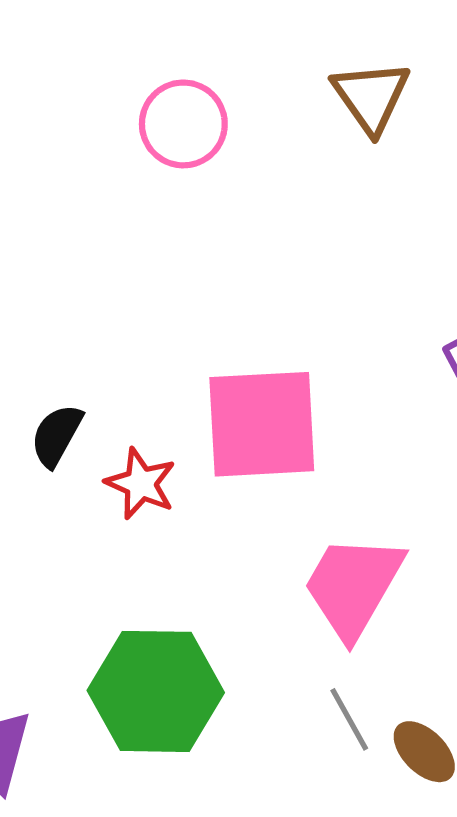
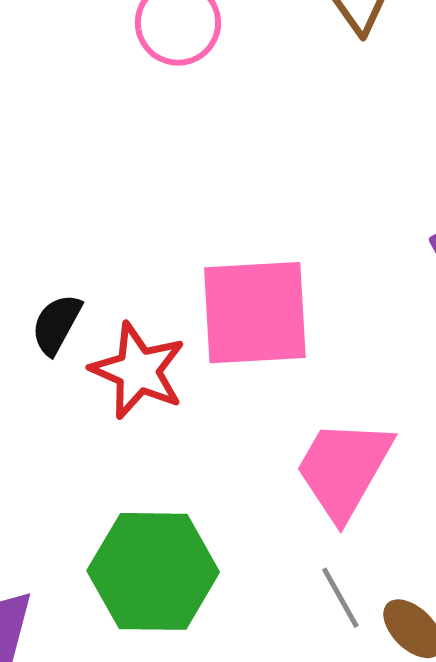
red star: (141, 484) -> (138, 371), size x1.4

